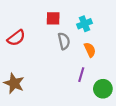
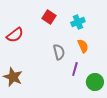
red square: (53, 18) -> (49, 17), turned 32
gray semicircle: (64, 41) -> (59, 52), moved

